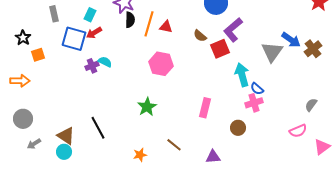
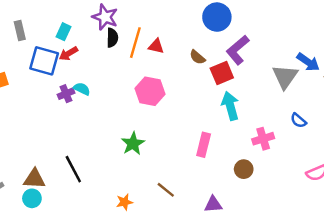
cyan arrow: (242, 75) -> (230, 106), moved
blue semicircle: (257, 89) -> (298, 120), moved
brown triangle: (66, 136) -> (34, 179), turned -30

